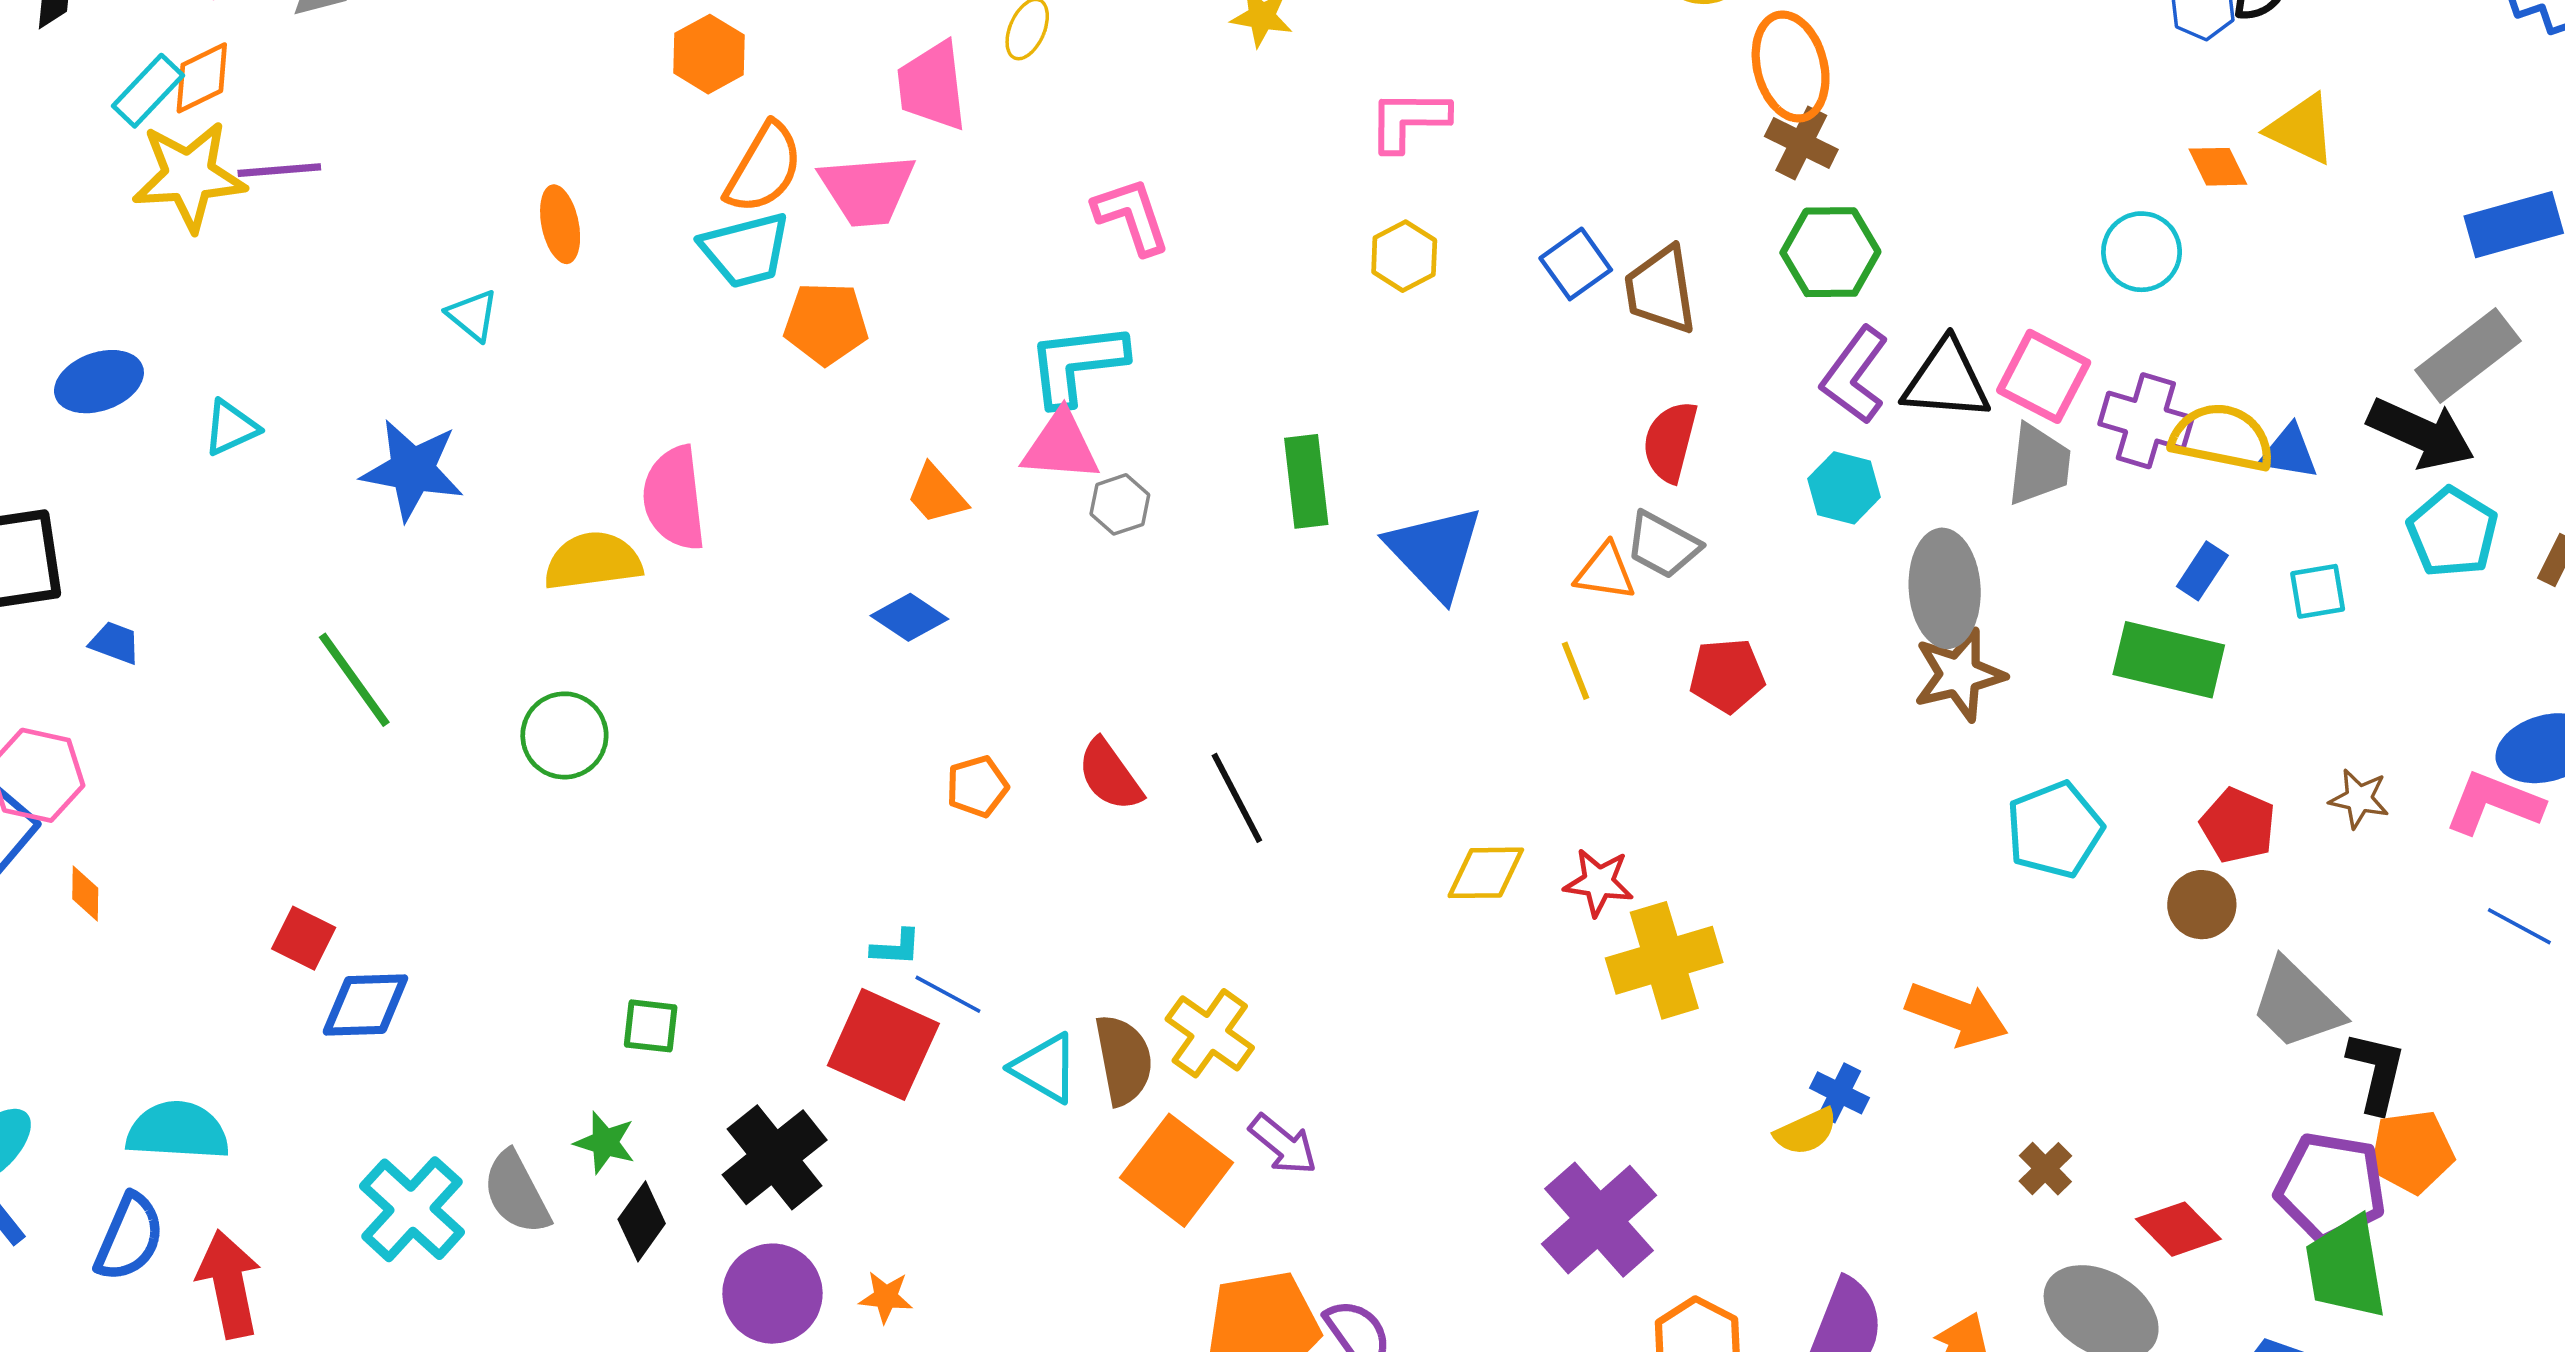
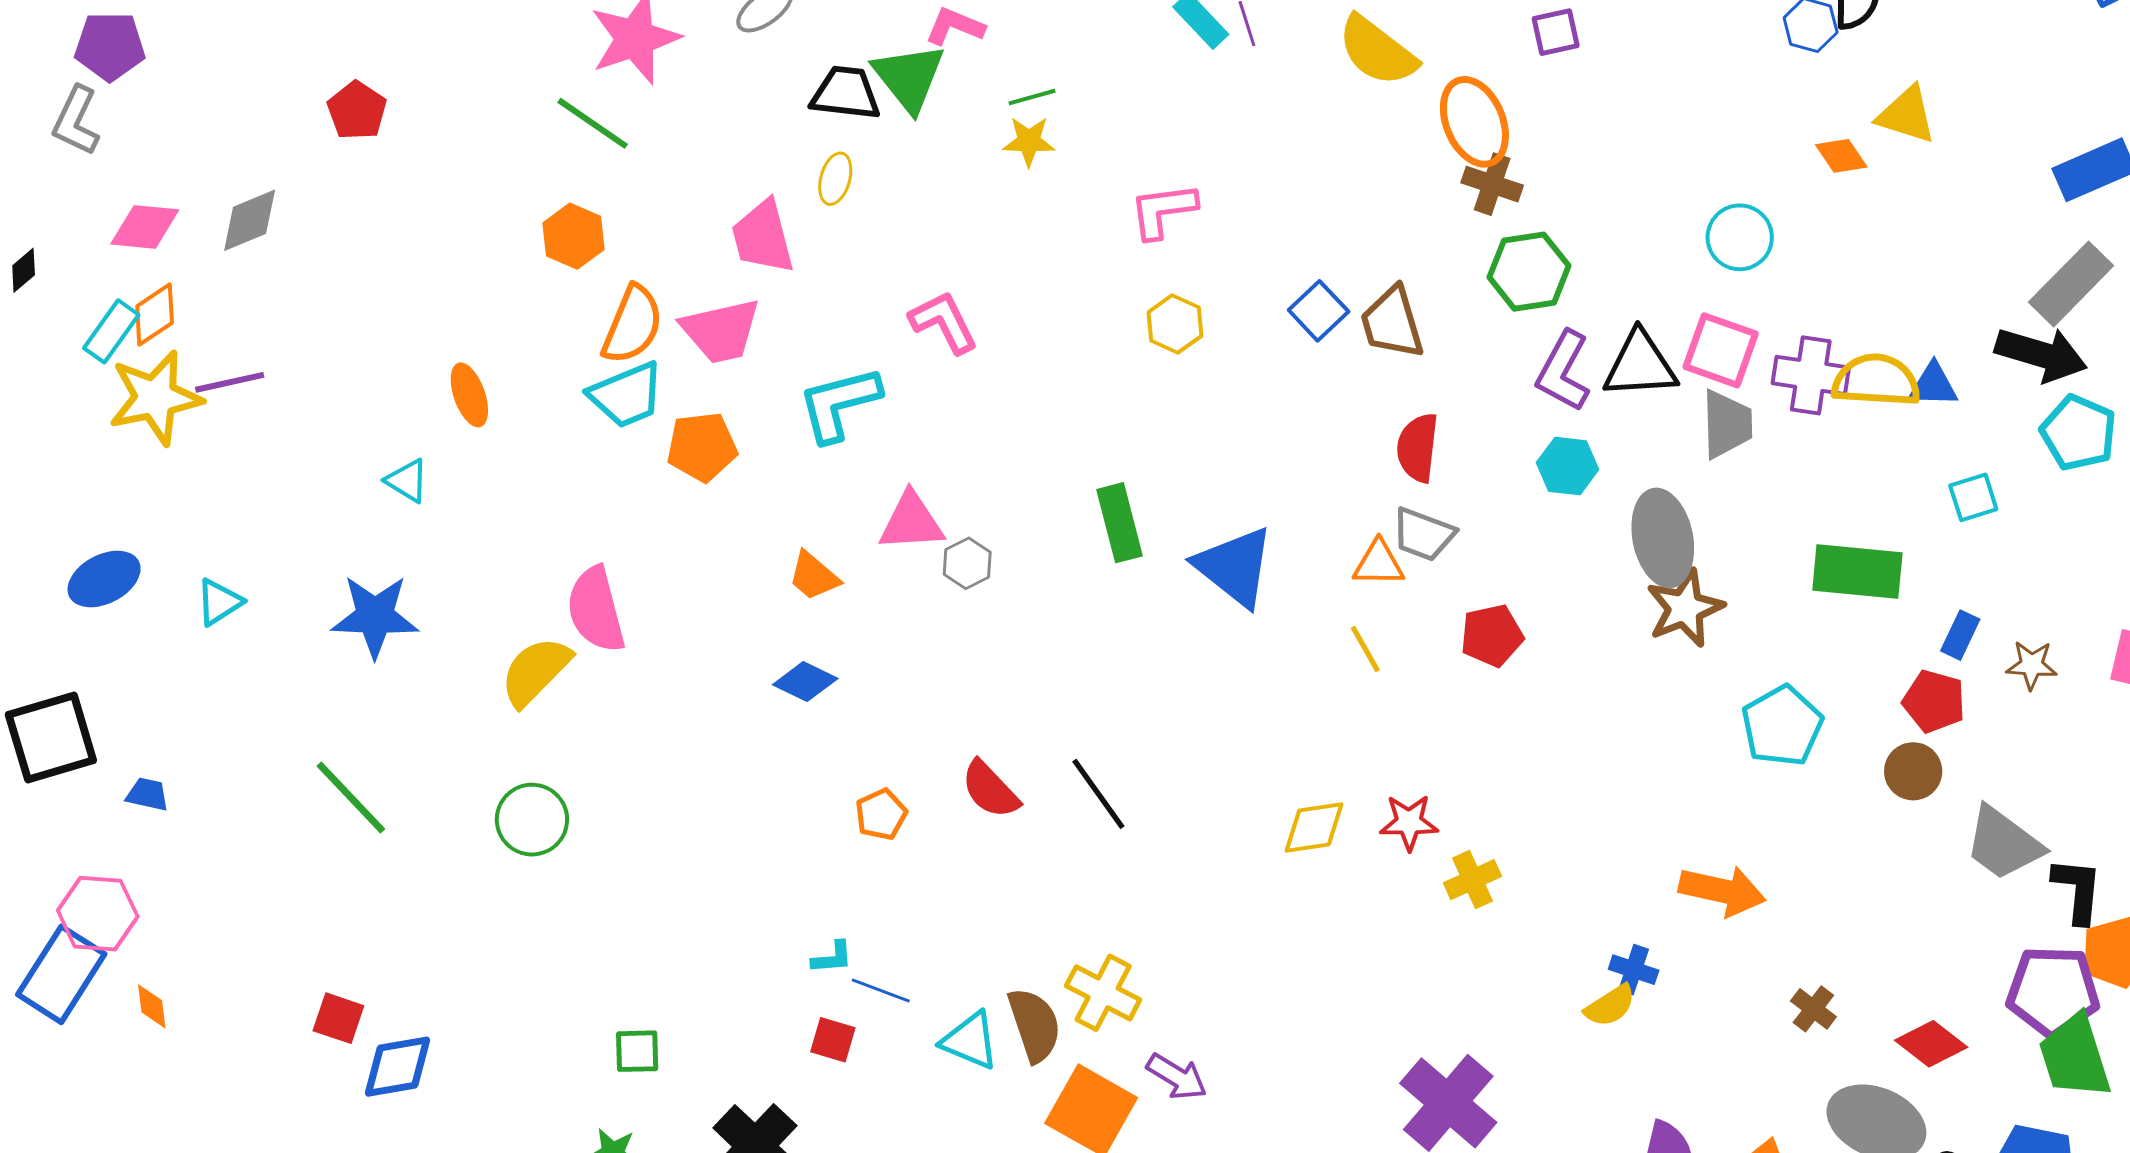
cyan circle: (2142, 252) -> (1740, 237), moved
cyan L-shape: (1077, 364) -> (839, 404), moved
yellow semicircle: (593, 561) -> (536, 671), turned -30
blue rectangle: (2202, 571) -> (1960, 635), moved
yellow cross: (1664, 960) -> (1472, 880), size x0.6
red square: (883, 1044) -> (833, 1040), size x0.5

